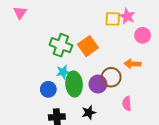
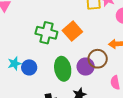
cyan star: (63, 72) -> (14, 64), moved
blue circle: (48, 89) -> (29, 67), moved

